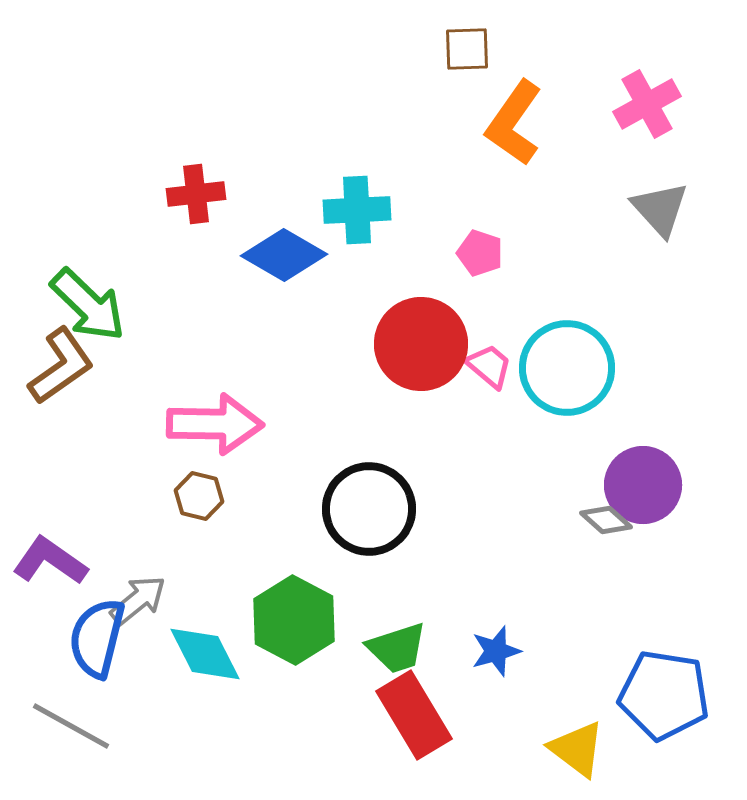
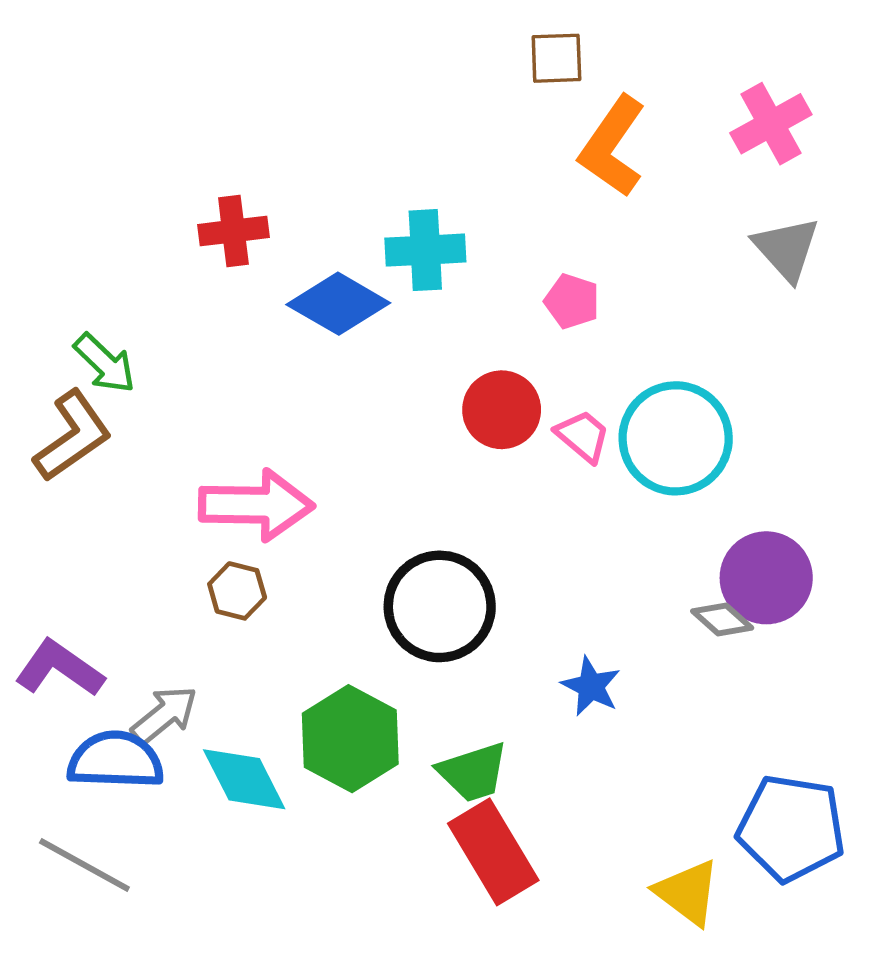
green arrow: (88, 305) -> (105, 363), size x0.7
red circle: (421, 344) -> (502, 410), size x0.7
blue semicircle: (97, 638) -> (115, 760), turned 78
blue star: (496, 651) -> (591, 686), moved, turned -30

